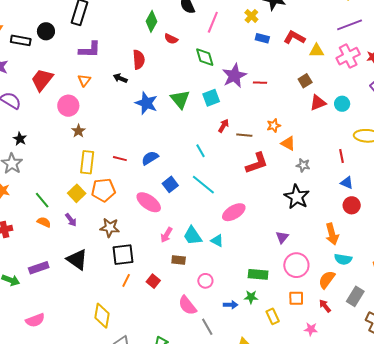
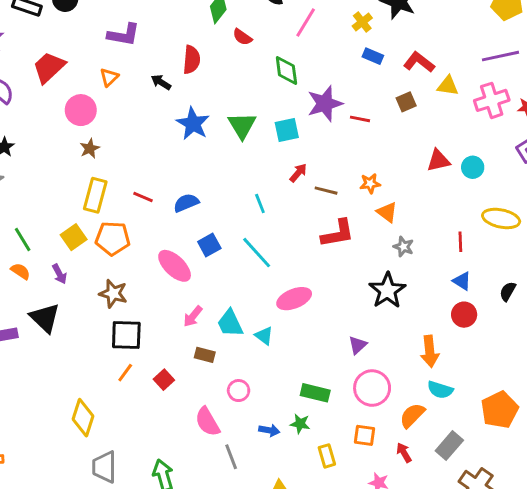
brown square: (305, 81) -> (406, 102), moved
black triangle: (77, 259) -> (45, 318), moved

